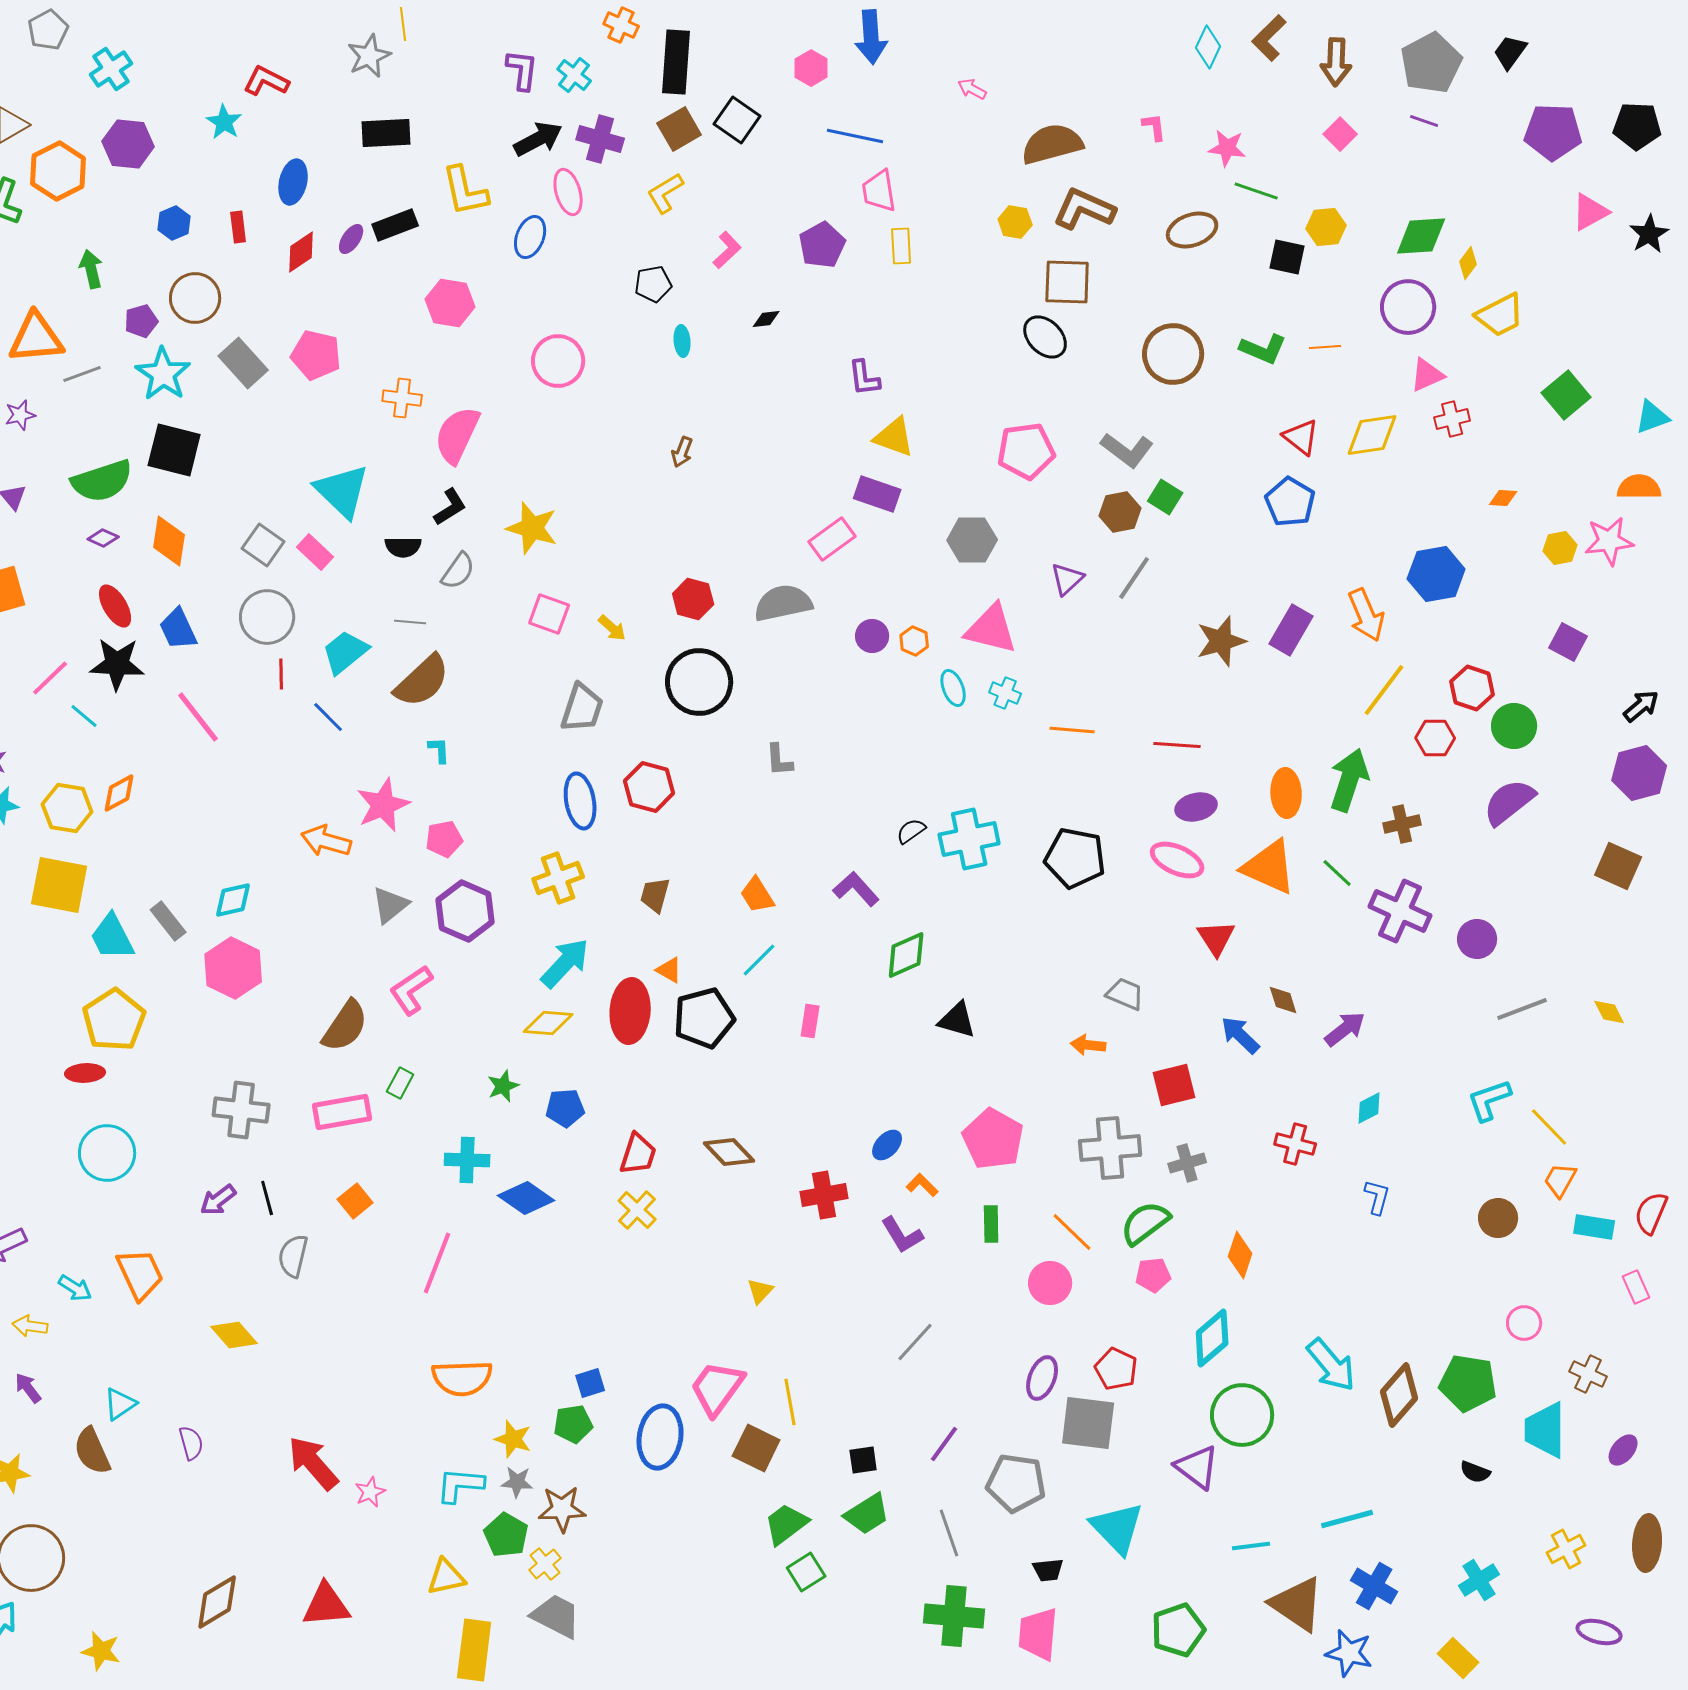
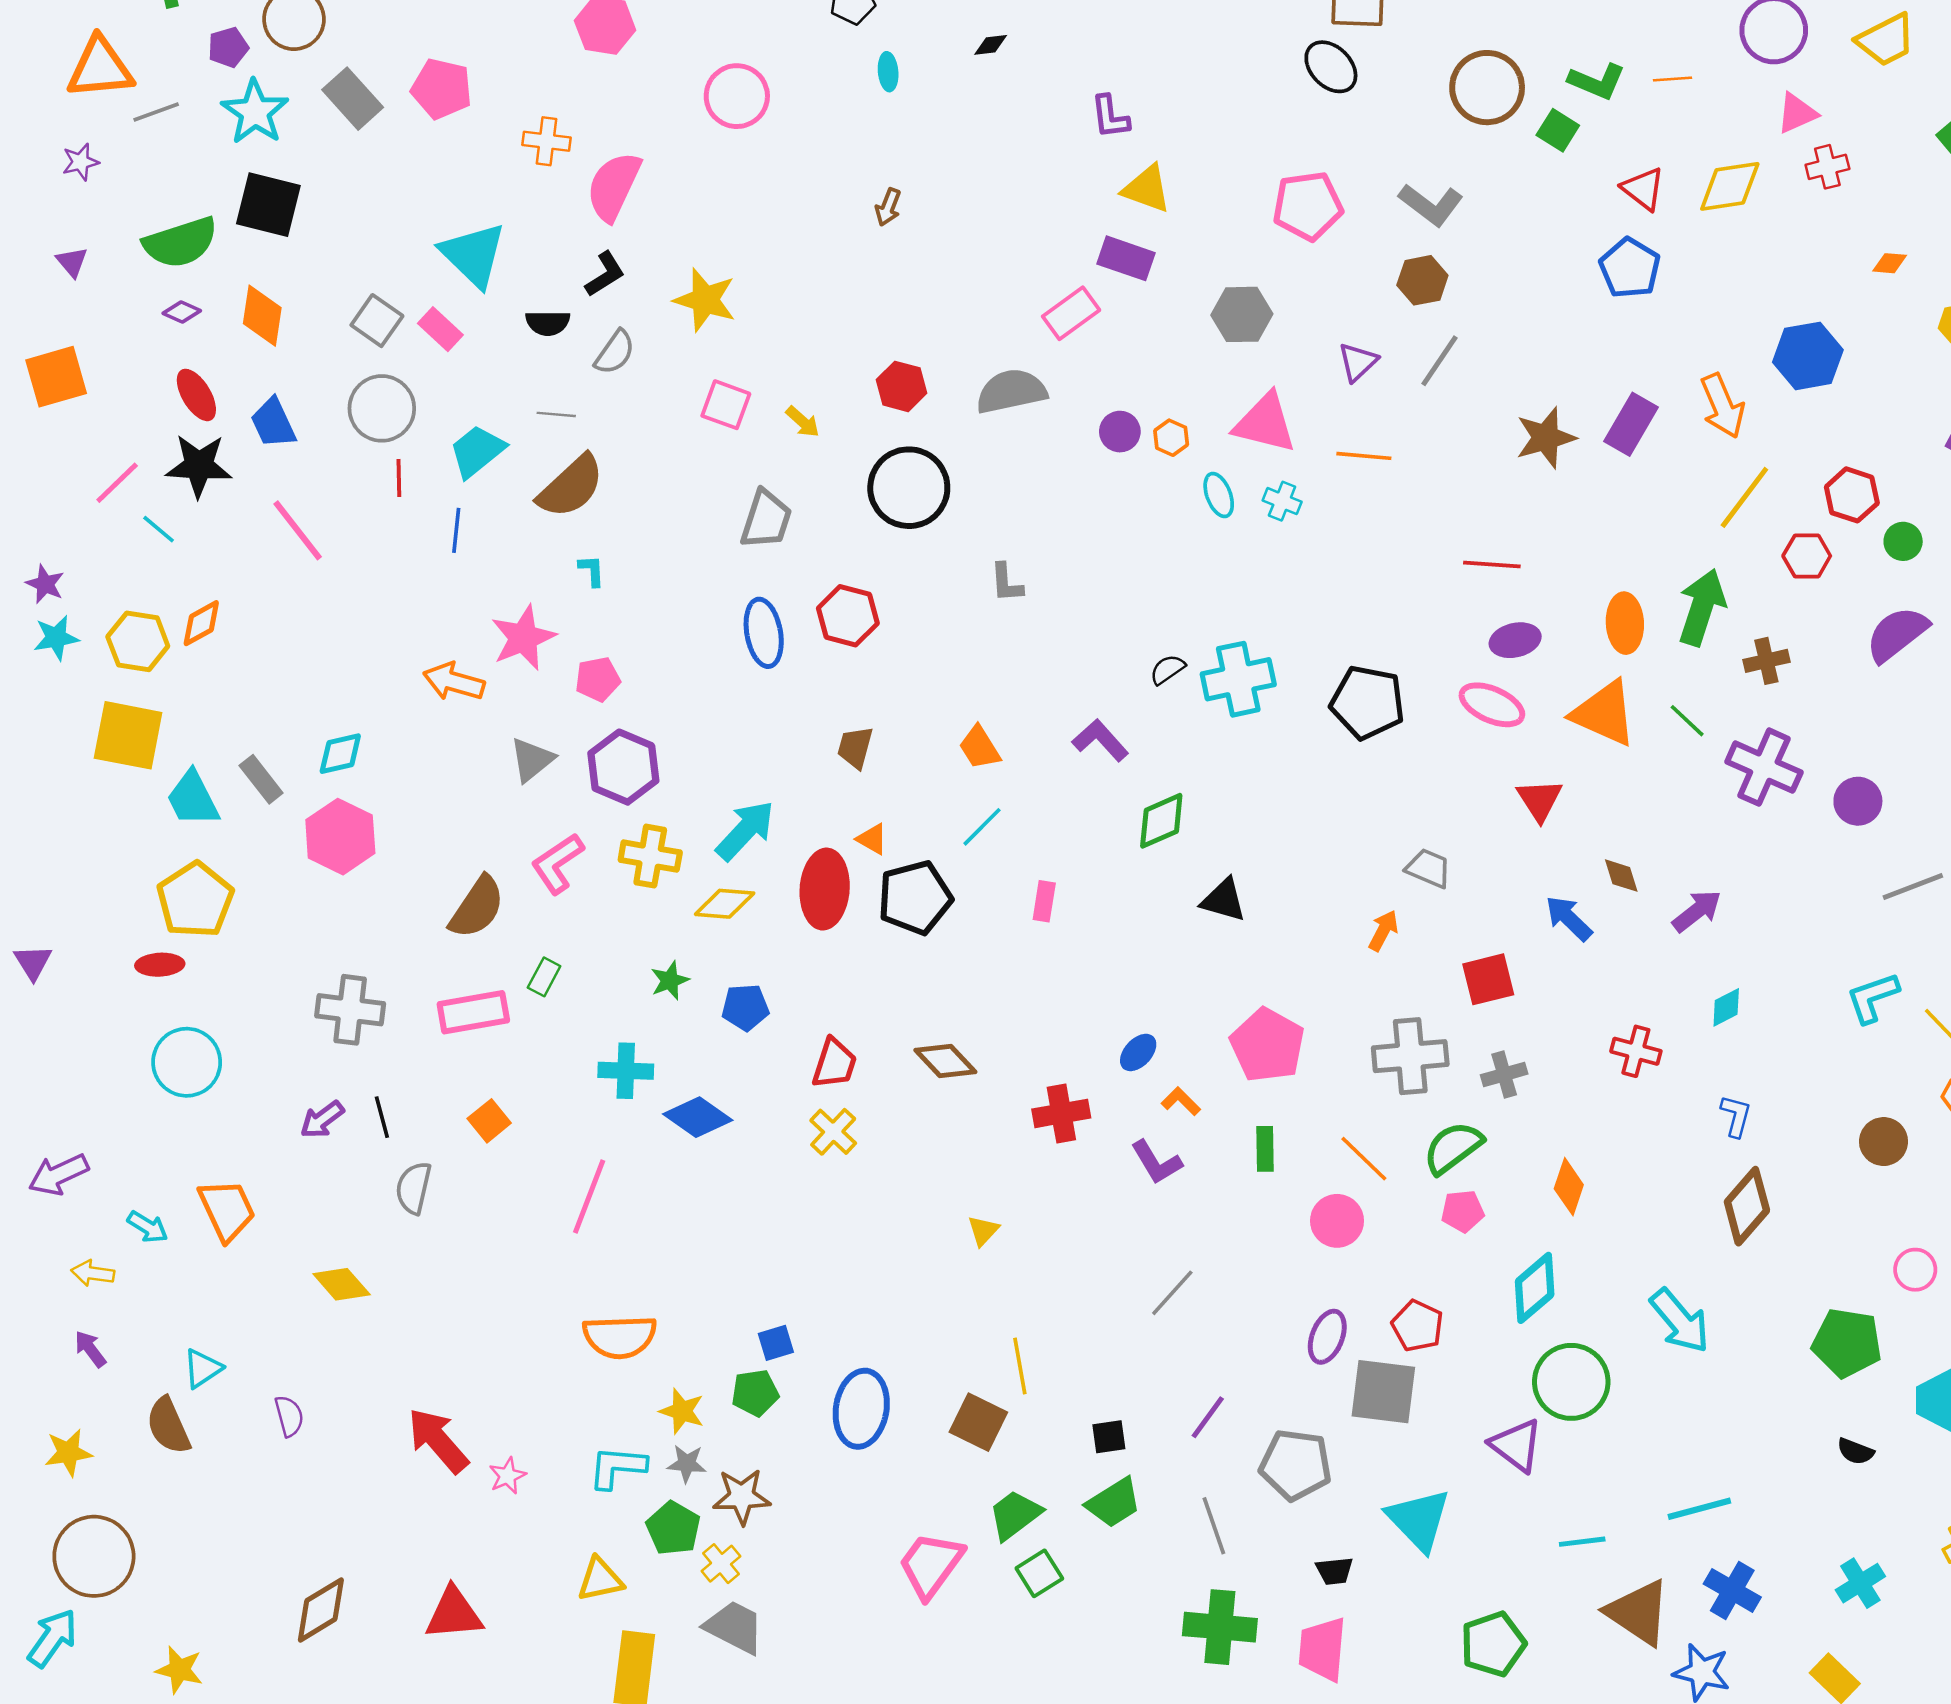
green square: (1165, 497) -> (1558, 130), moved
blue line: (328, 717) -> (456, 530), turned 51
green circle: (1514, 726) -> (1903, 541), size x0.7
orange line: (1072, 730) -> (1364, 456), moved
yellow cross: (558, 878) -> (650, 856), moved, turned 30
orange arrow: (1088, 1045) -> (1383, 931), turned 112
pink trapezoid: (717, 1388) -> (931, 1565), moved
brown diamond: (1399, 1395) -> (1747, 1206), moved

